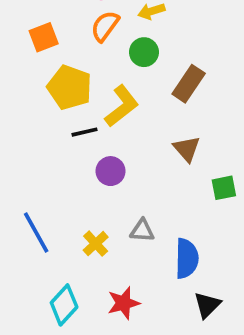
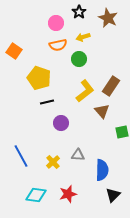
orange semicircle: (105, 26) -> (58, 45), turned -138
orange square: (44, 37) -> (14, 51), moved, turned -35
brown rectangle: (189, 84) -> (111, 86), moved
yellow L-shape: (122, 106) -> (85, 91), moved
cyan diamond: (64, 305) -> (36, 195), turned 55

